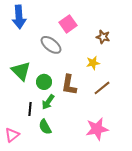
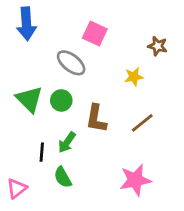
pink square: (68, 24) -> (95, 33), turned -30
brown star: (103, 37) -> (158, 46), moved
yellow star: (93, 63) -> (134, 77), moved
green circle: (44, 82) -> (61, 100), moved

